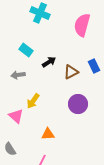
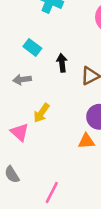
black arrow: (49, 62) -> (62, 63), turned -64
orange triangle: (48, 134) -> (86, 141), moved

